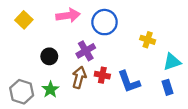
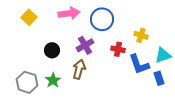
red cross: (102, 75) -> (118, 49), moved
blue L-shape: (129, 82) -> (139, 64), moved

